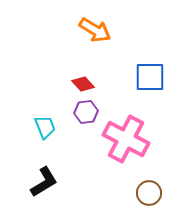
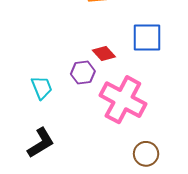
red diamond: (83, 84) -> (104, 54), moved

